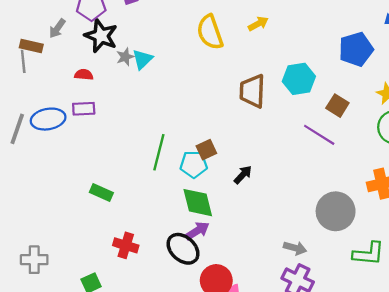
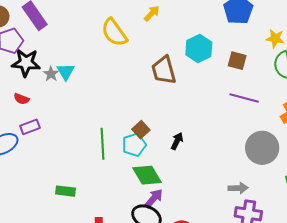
red semicircle: (84, 75) -> (22, 99), turned -147
purple line: (319, 135) -> (244, 98), moved

